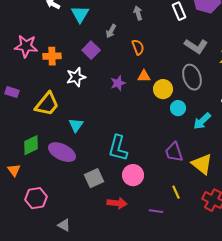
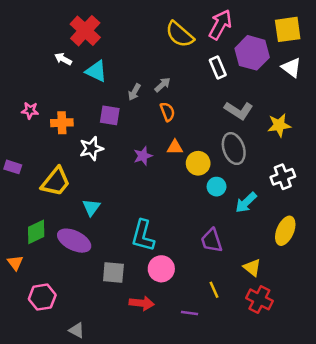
gray arrow: (138, 13) -> (163, 85), moved, turned 64
cyan triangle: (80, 14) -> (96, 71), turned -36
pink star: (26, 46) -> (30, 110), size x0.6
purple square: (91, 50) -> (110, 115), turned -36
yellow triangle: (202, 164) -> (252, 268), moved, size x0.7
gray square: (94, 178) -> (113, 272), turned 30

